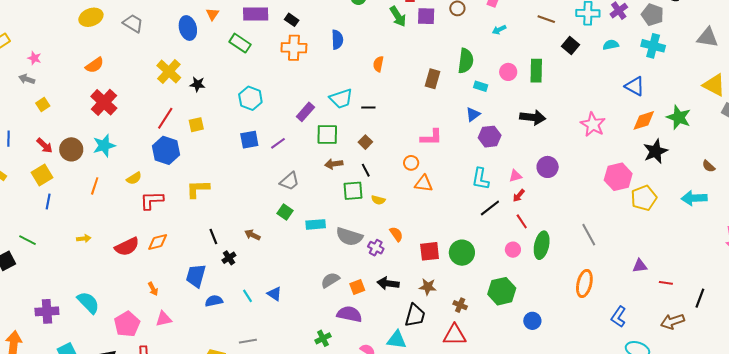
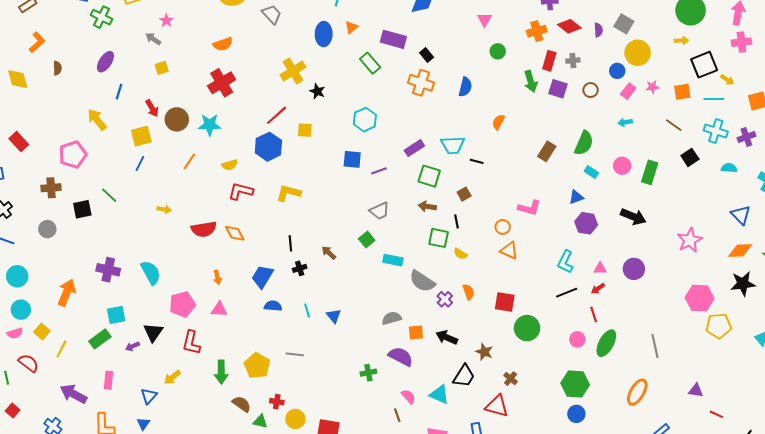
orange diamond: (158, 242) -> (235, 233), turned 60
red square: (430, 251) -> (505, 302), moved
green hexagon: (502, 291) -> (575, 384), moved

